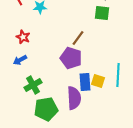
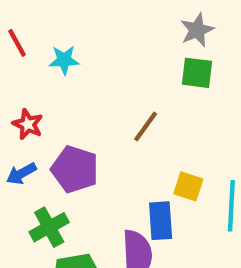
purple pentagon: (71, 58) -> (75, 169), moved
yellow square: (98, 81) -> (188, 186), moved

